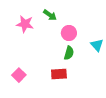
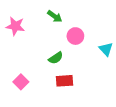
pink star: (25, 24) -> (15, 26), moved
green semicircle: (69, 53) -> (56, 58), moved, turned 40

